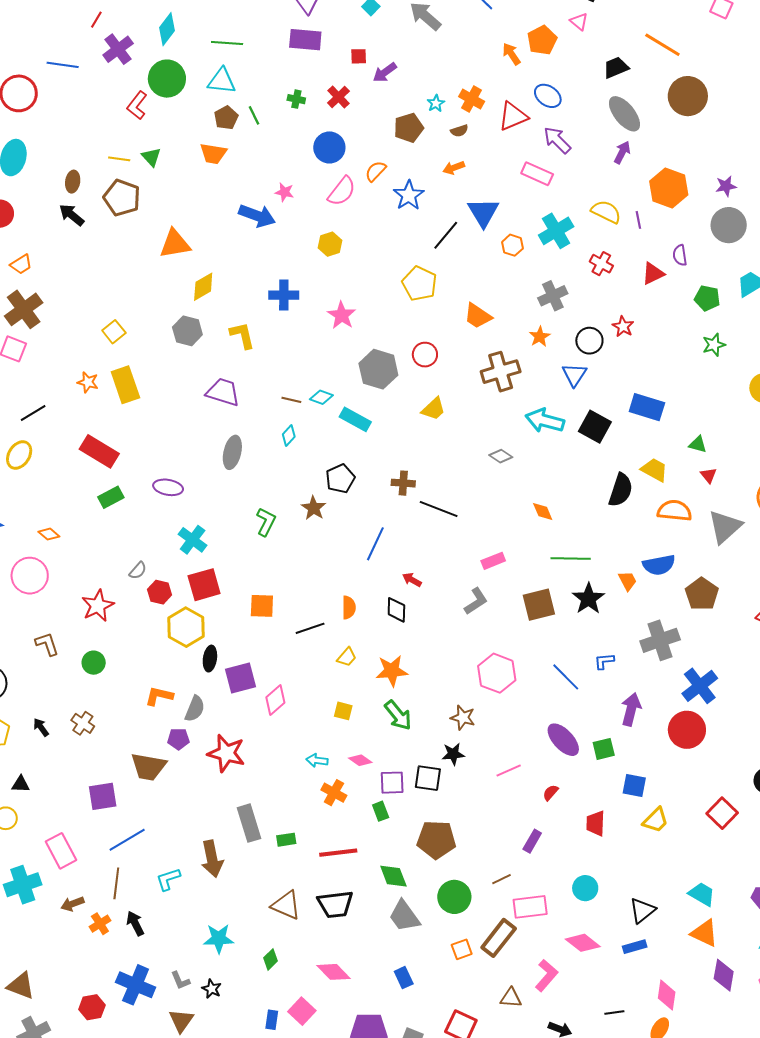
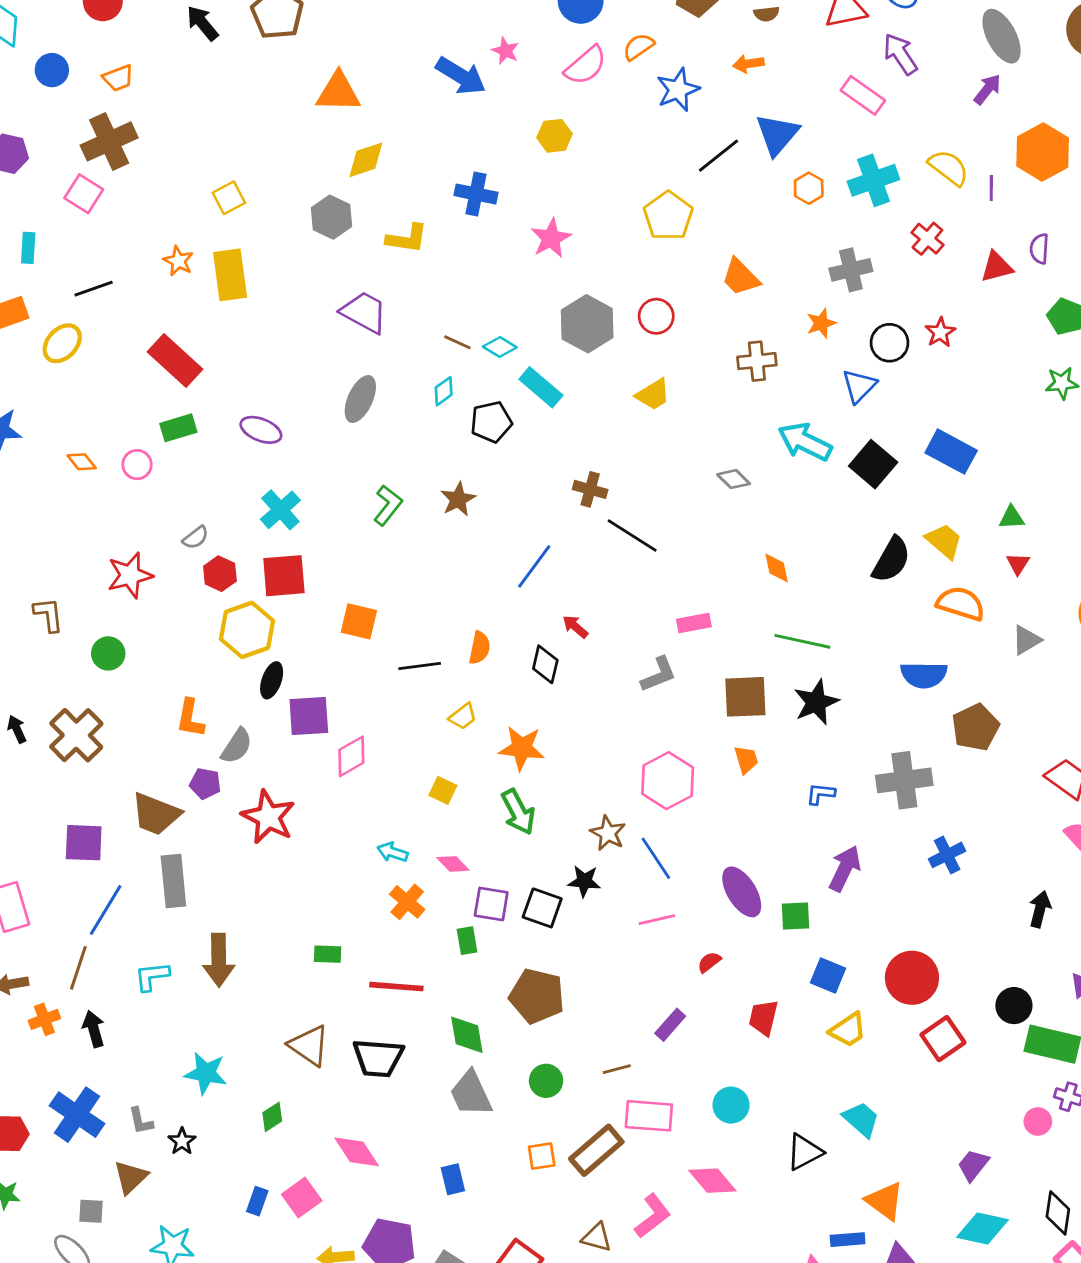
yellow L-shape: (242, 335) -> (407, 239), turned 100
brown cross: (501, 372) -> (757, 361), size x0.7
green triangle: (698, 444) -> (1012, 518), turned -30
black pentagon: (340, 479) -> (491, 422), moved
gray triangle: (725, 527) -> (1026, 640), size x0.6
pink circle: (30, 576) -> (137, 465), moved, size x0.6
orange trapezoid: (628, 581) -> (746, 760), moved
blue line: (566, 677) -> (656, 858), moved
blue cross: (700, 686) -> (947, 855), size x0.7
orange L-shape: (159, 696) -> (190, 718), turned -104
brown cross: (83, 723) -> (76, 735), size x1.6
red circle: (687, 730) -> (912, 978), moved
gray rectangle: (249, 823) -> (173, 881), moved
blue line: (127, 840) -> (106, 910), turned -39
cyan trapezoid: (702, 894) -> (861, 1119), moved
green circle: (454, 897) -> (546, 1081), size x0.7
blue rectangle: (635, 947) -> (848, 1240), moved

